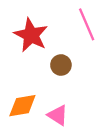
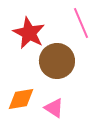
brown circle: (61, 65) -> (57, 61), size x1.8

